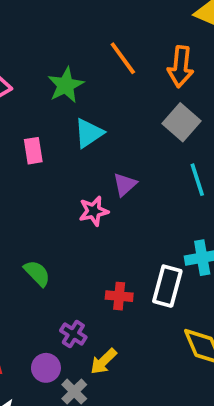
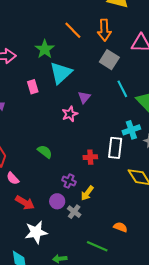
cyan triangle: (89, 133) -> (61, 73), size x1.4

